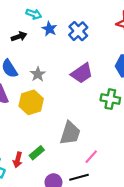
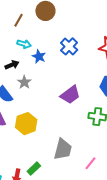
blue cross: (78, 31) -> (69, 46), moved
gray star: (38, 74) -> (24, 82), moved
pink line: (91, 157) -> (91, 163), moved

